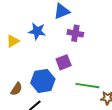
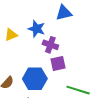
purple cross: (75, 33) -> (50, 45), moved

